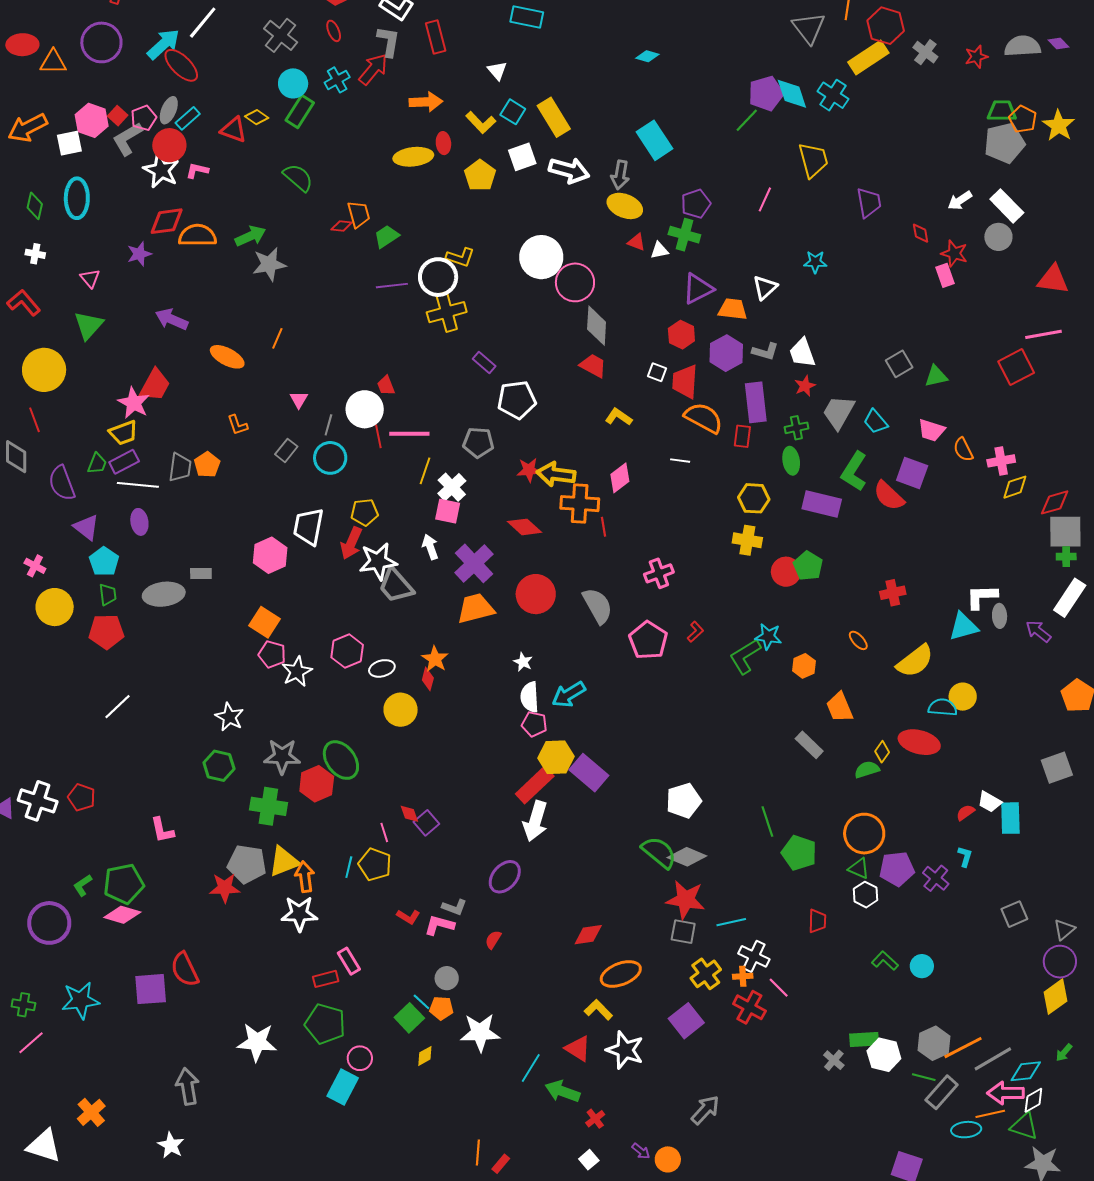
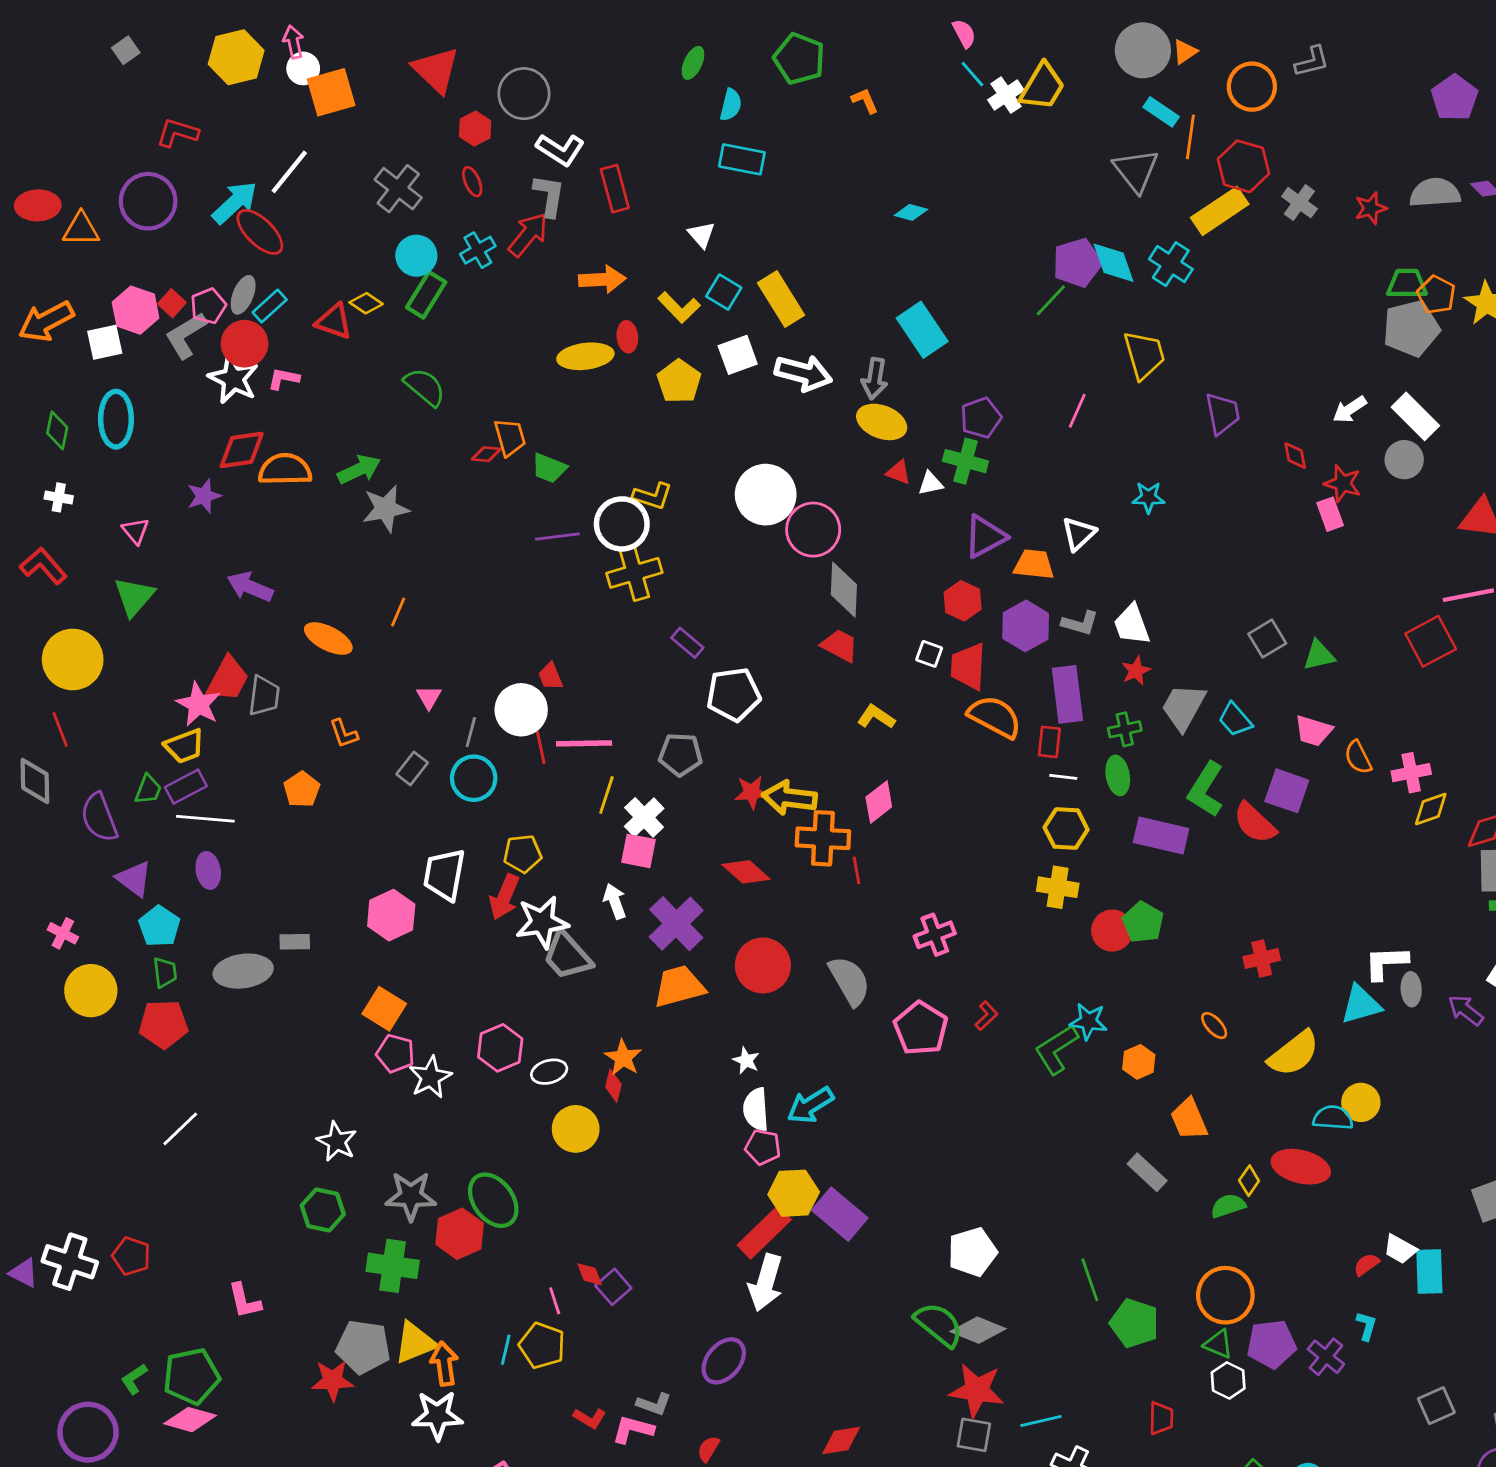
green trapezoid: (386, 236) -> (549, 468), turned -124
white line: (680, 461) -> (1063, 777), moved
gray trapezoid: (180, 467) -> (264, 696), moved

